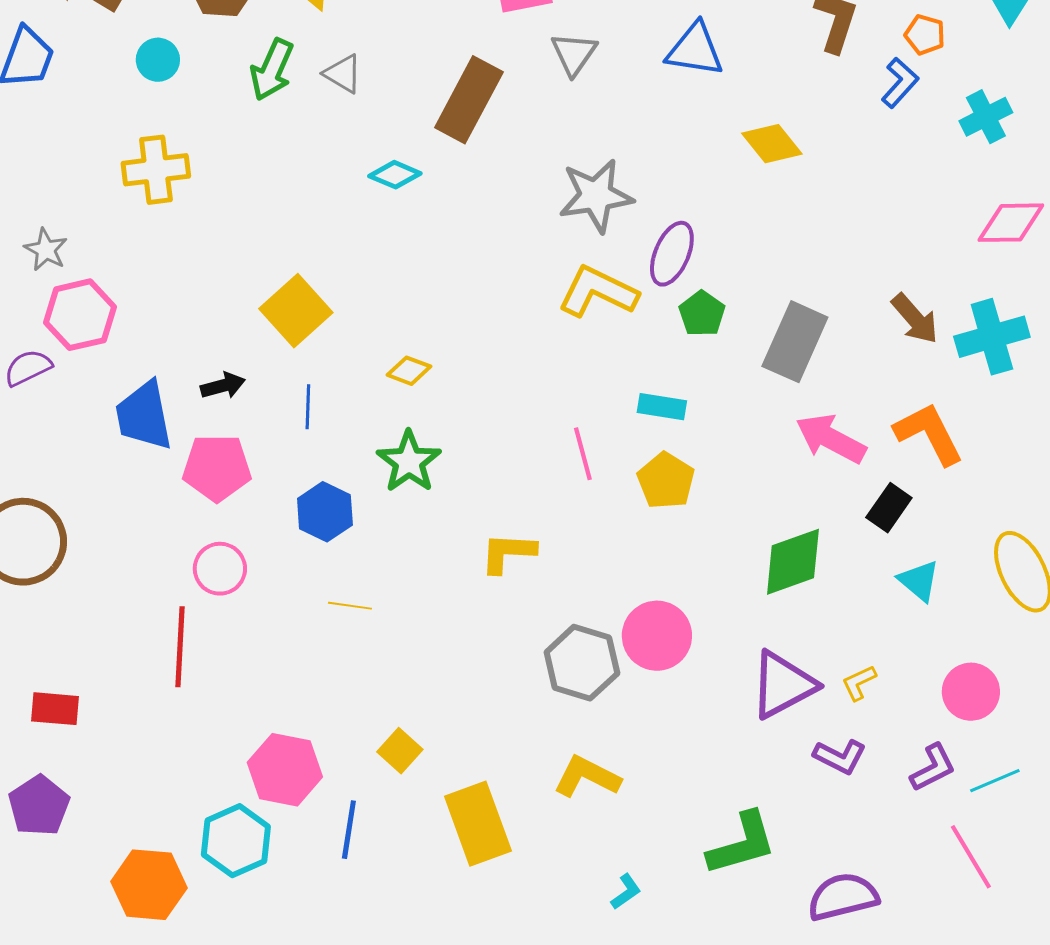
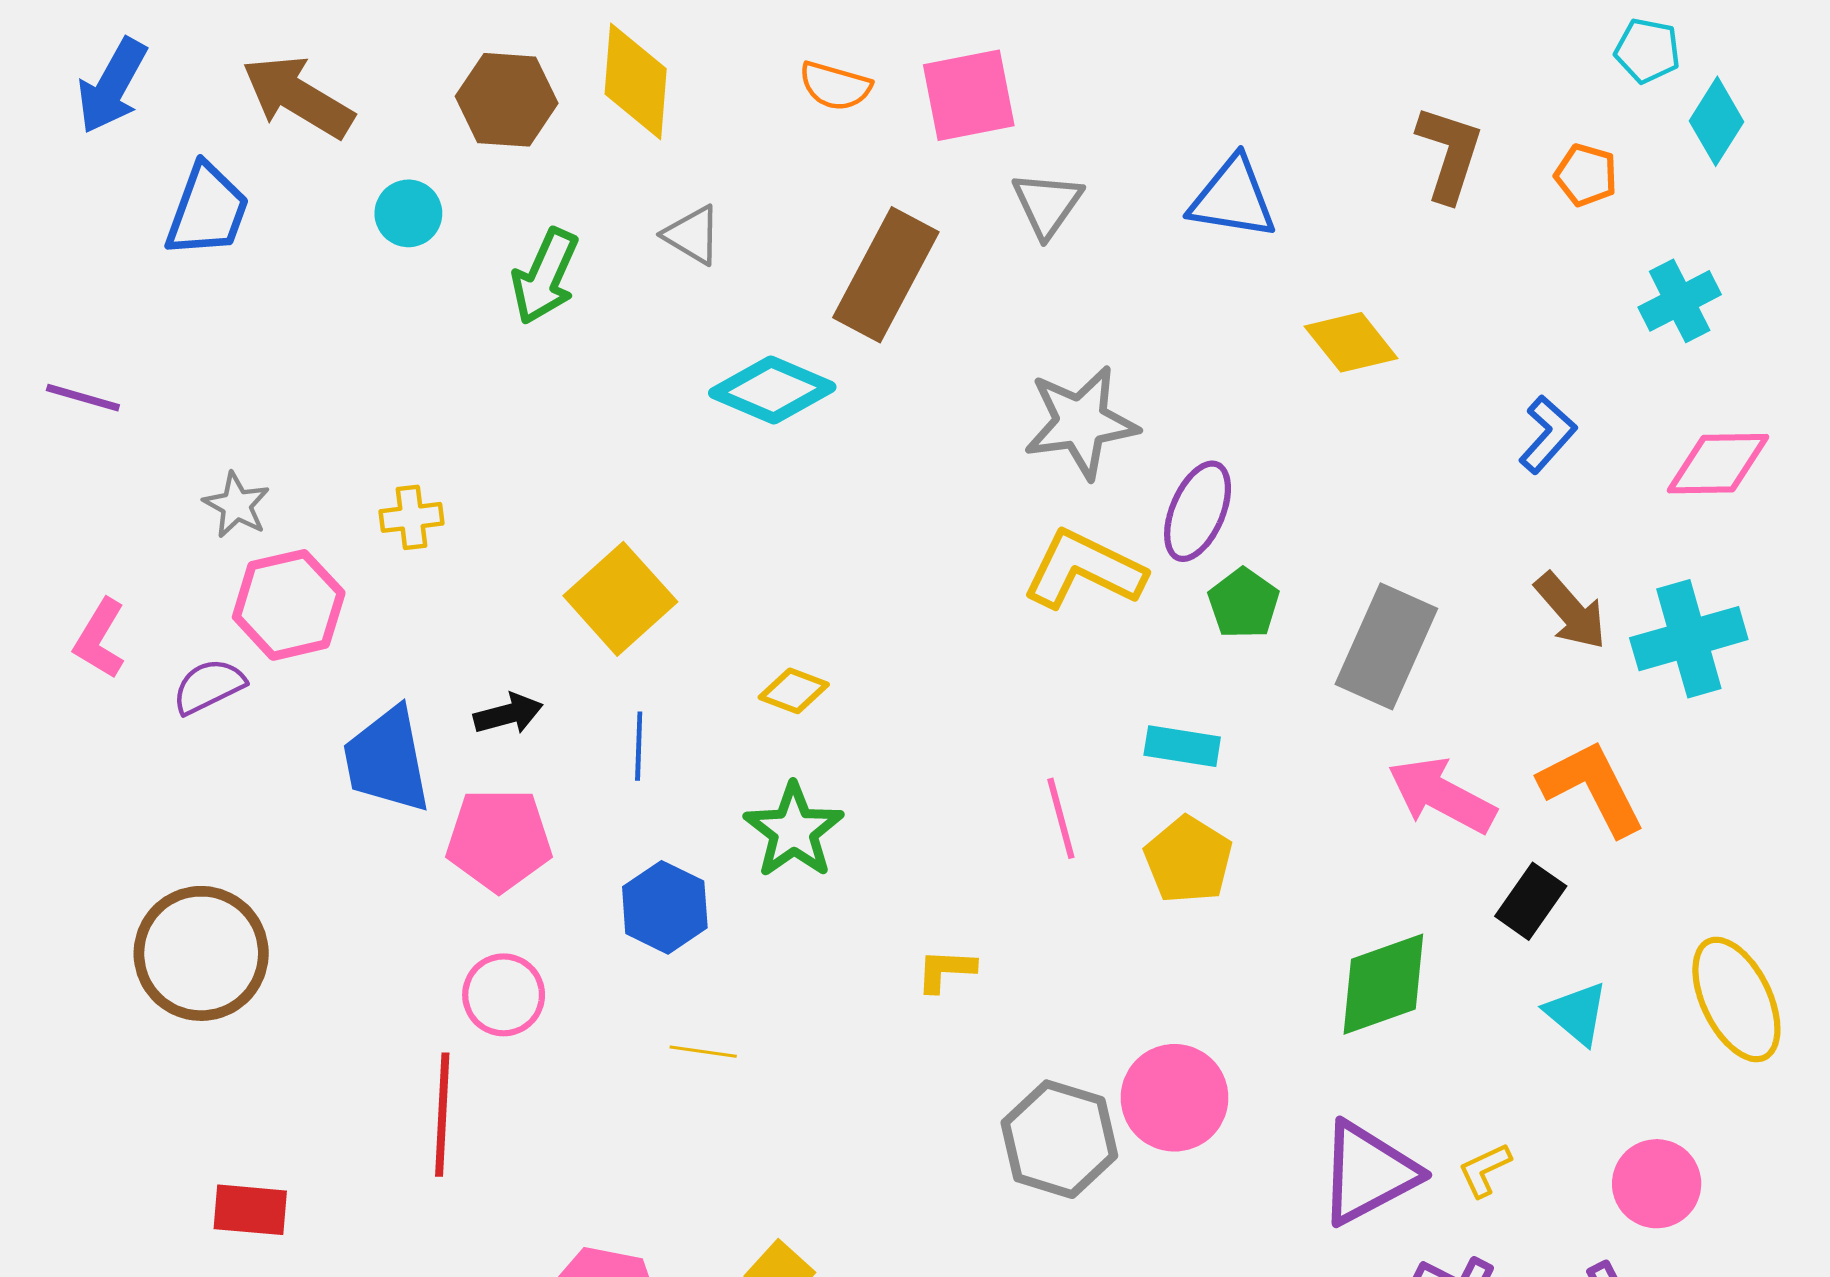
green arrow: (272, 70) -> (545, 276), moved
blue L-shape: (900, 83) -> (1548, 434), moved
yellow cross: (156, 170) -> (411, 517), moved, size x0.6
cyan diamond: (395, 175) -> (772, 390), size x1.5
yellow L-shape: (508, 553) -> (946, 970), size x0.7

